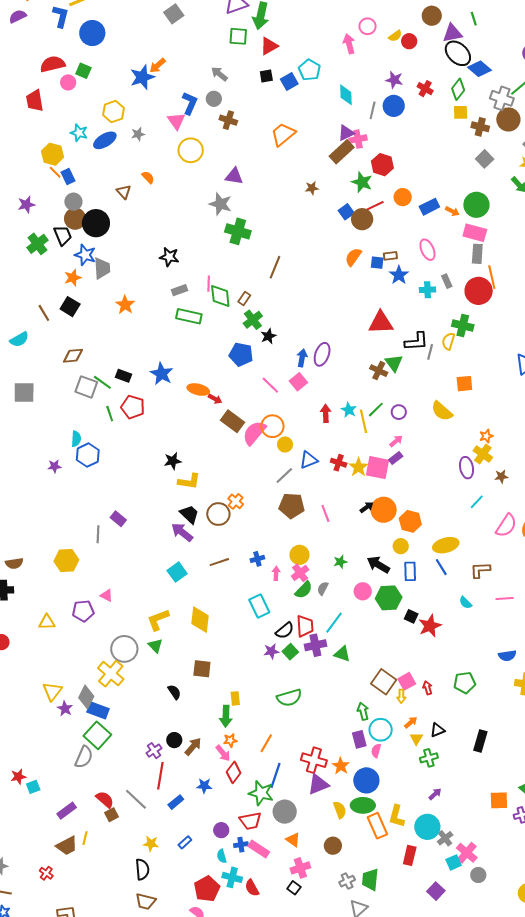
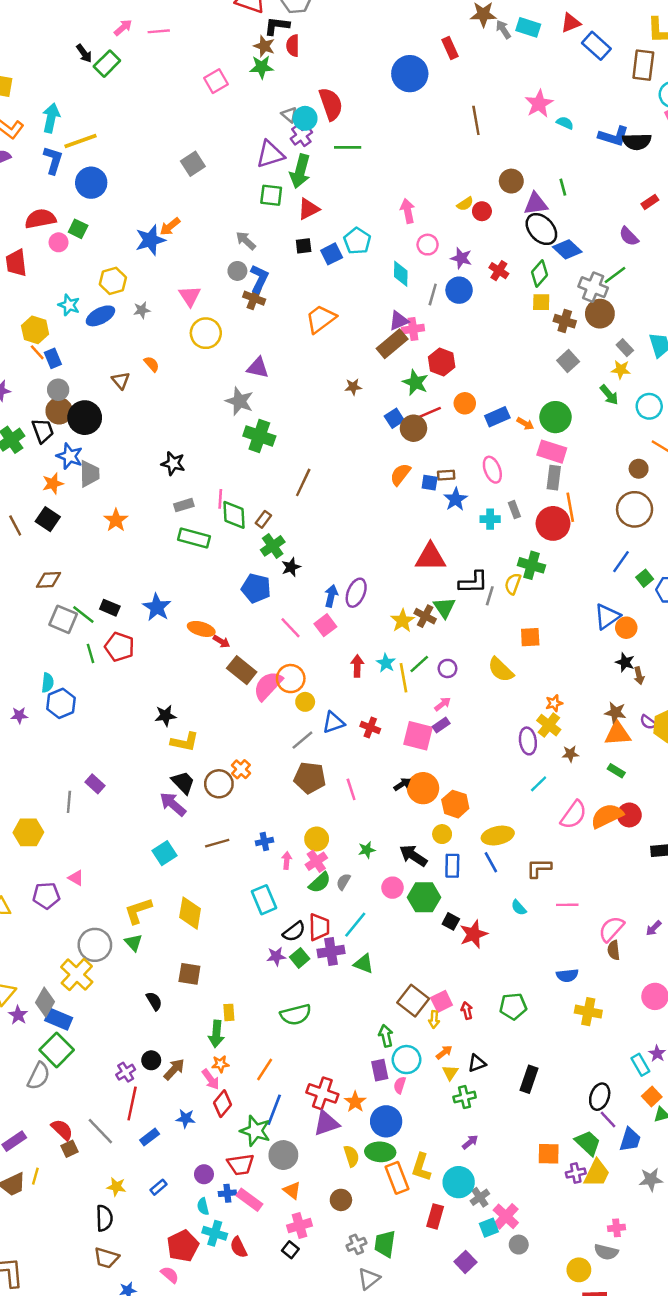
pink circle: (368, 26) -> (428, 245), moved
blue L-shape: (190, 103) -> (259, 279), moved
yellow star: (358, 467) -> (402, 621), moved

